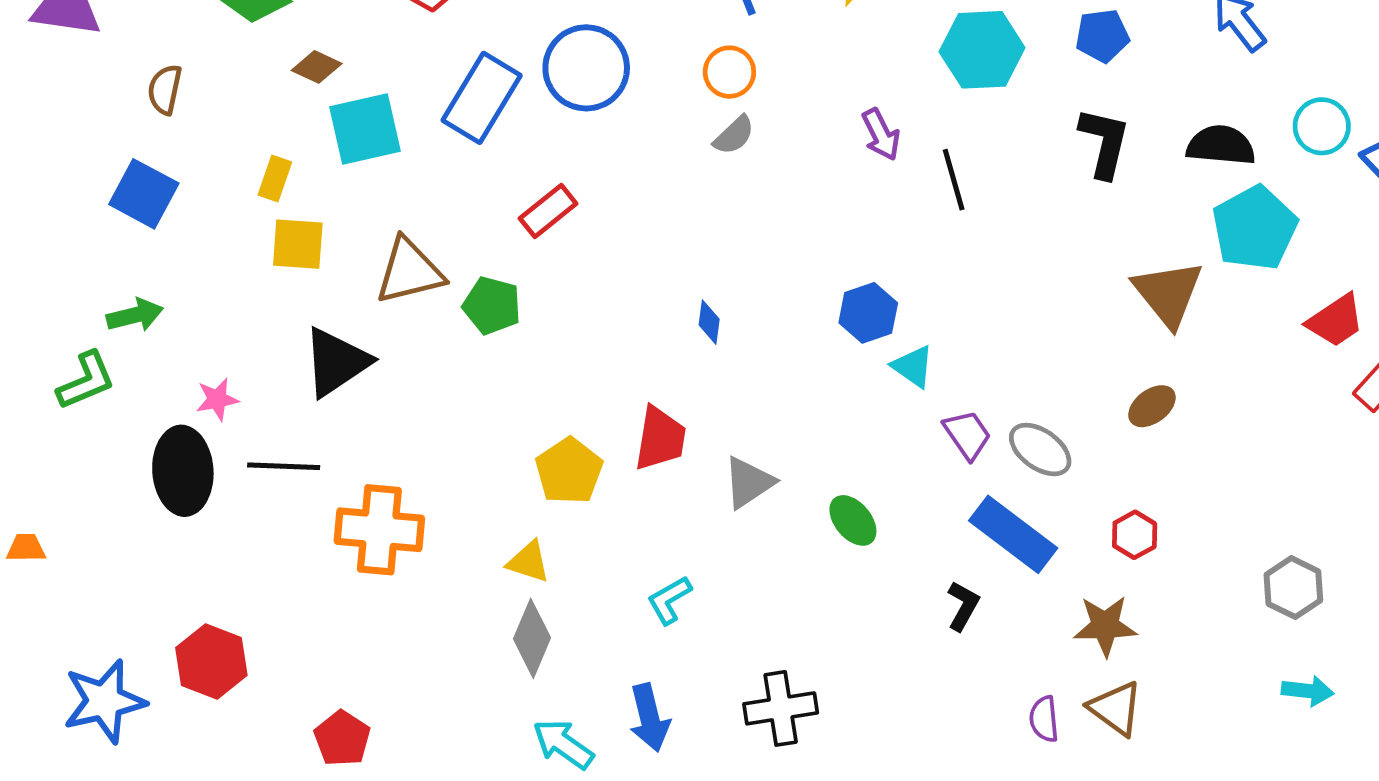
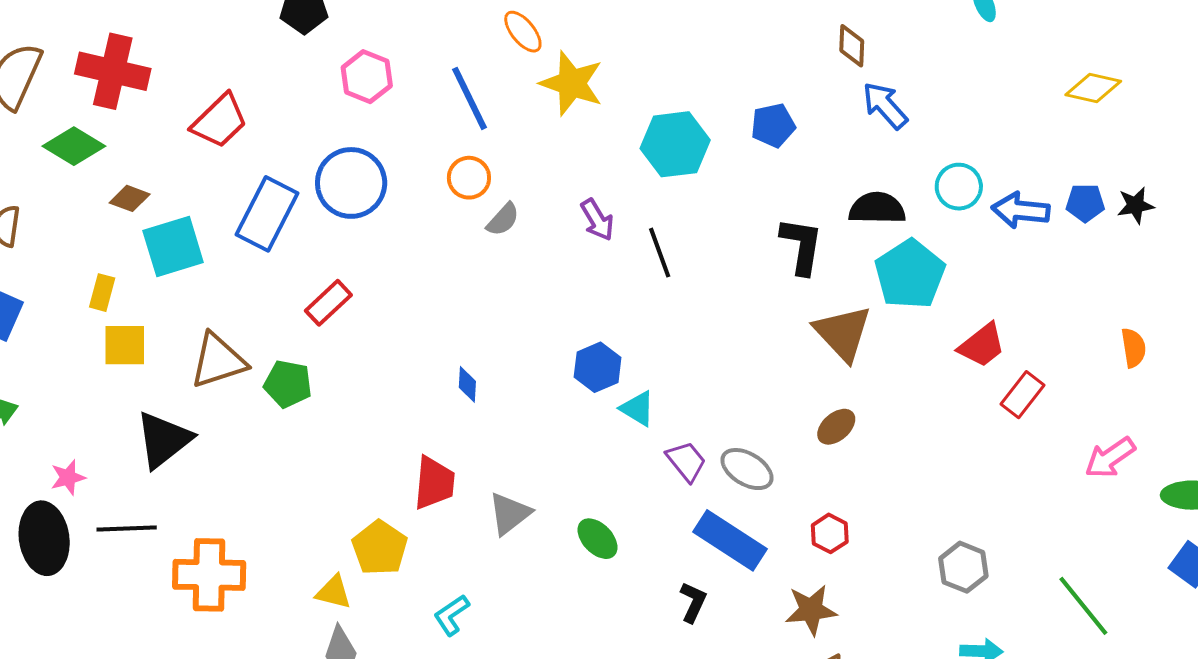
gray semicircle: (734, 135) -> (503, 219), moved
black L-shape: (1104, 143) -> (802, 246), moved
yellow pentagon: (569, 471) -> (380, 548), moved

